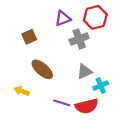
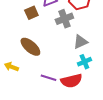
brown square: (29, 37) -> (31, 13), moved
gray triangle: (84, 71) -> (80, 42), moved

